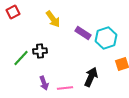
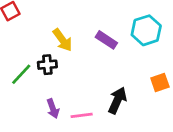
yellow arrow: (53, 19) -> (62, 40), moved
cyan hexagon: (106, 38) -> (146, 30), moved

